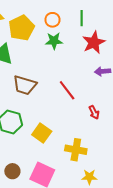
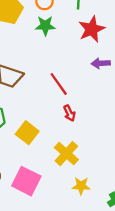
red arrow: (94, 112) -> (69, 113), moved
yellow cross: (76, 150) -> (66, 154), turned 30

